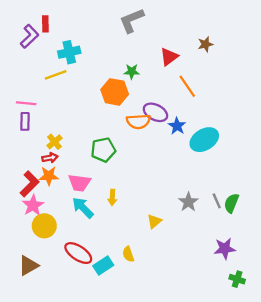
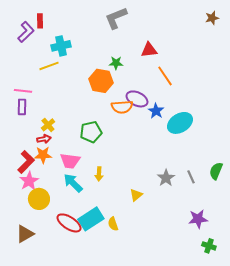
brown star: (205, 44) -> (212, 18), moved
red triangle: (169, 57) -> (149, 50), turned 30
green semicircle: (231, 203) -> (216, 171), moved
cyan rectangle: (103, 266) -> (91, 219), moved, size x1.4

